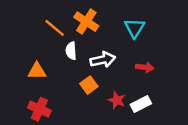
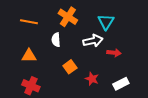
orange line: (55, 28) -> (29, 22), moved, turned -30
white arrow: (103, 60) -> (93, 41), moved
white rectangle: (141, 104) -> (121, 84), moved

